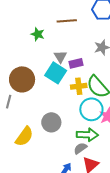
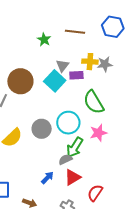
yellow cross: (79, 86) -> (90, 62), moved
cyan circle: (91, 109) -> (68, 123), moved
green arrow: (87, 135) -> (75, 147), turned 110

